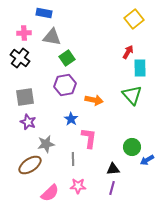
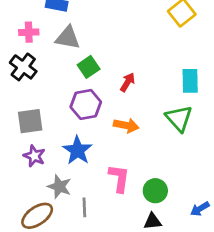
red arrow: (128, 52) -> (128, 82), moved
blue star: (71, 119) -> (77, 150), moved, size x1.5
gray star: (46, 144) -> (59, 187), turned 30
green circle: (132, 147) -> (155, 191), moved
gray line: (73, 159) -> (84, 207), moved

